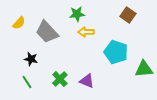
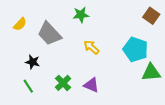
brown square: (128, 15) -> (151, 16), moved
yellow arrow: (86, 32) -> (91, 47), moved, turned 42
cyan pentagon: (116, 52) -> (135, 49), moved

